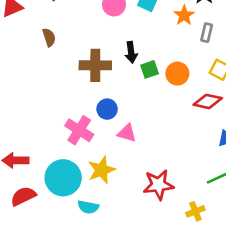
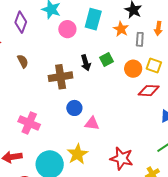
green square: (150, 69) -> (106, 60), moved
orange circle: (177, 74) -> (133, 69), moved
pink cross: (79, 130) -> (29, 123), moved
red star: (158, 185) -> (122, 158), turned 30

